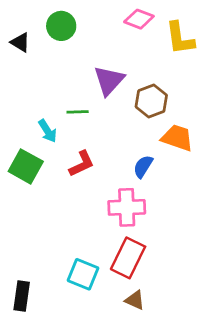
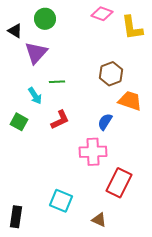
purple triangle: (109, 80) -> (36, 53), moved
green square: (26, 166) -> (19, 122), size x0.7
red rectangle: (128, 258) -> (119, 183), moved

